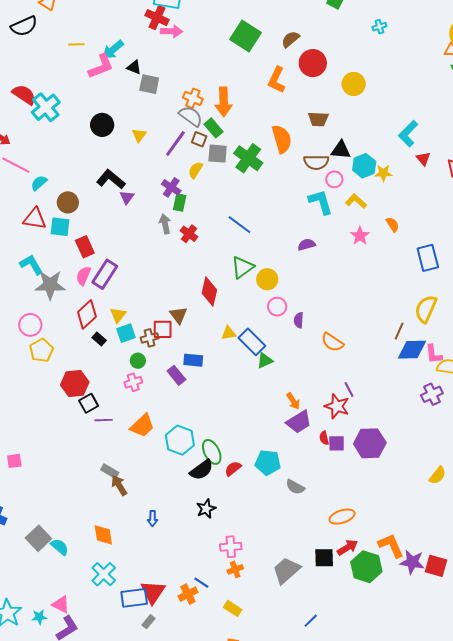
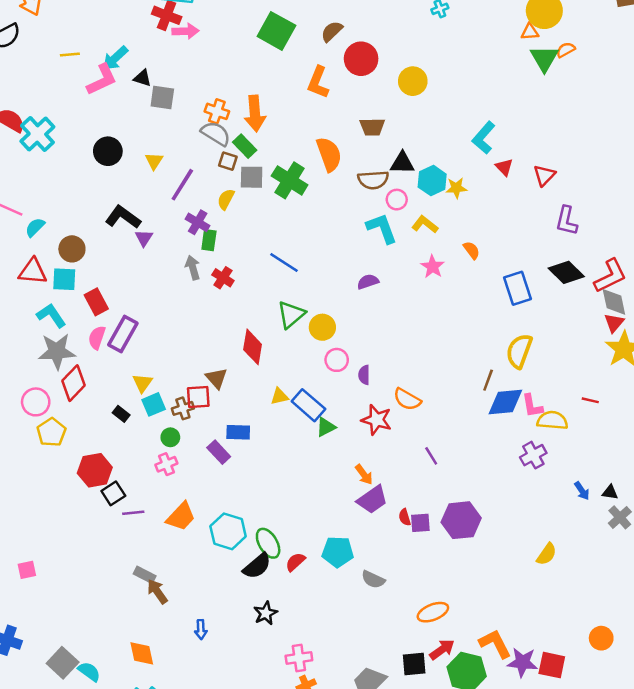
purple line: (175, 144) -> (182, 185), moved
cyan L-shape: (31, 265) -> (51, 315), moved
red diamond: (87, 314) -> (74, 383), moved
red star: (337, 406) -> (377, 420), moved

